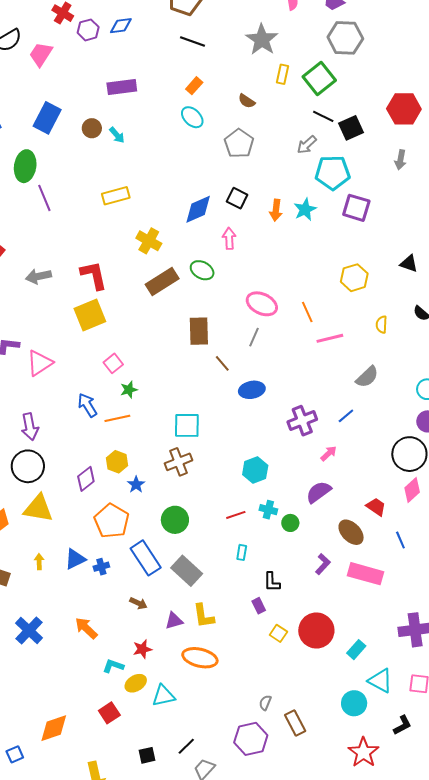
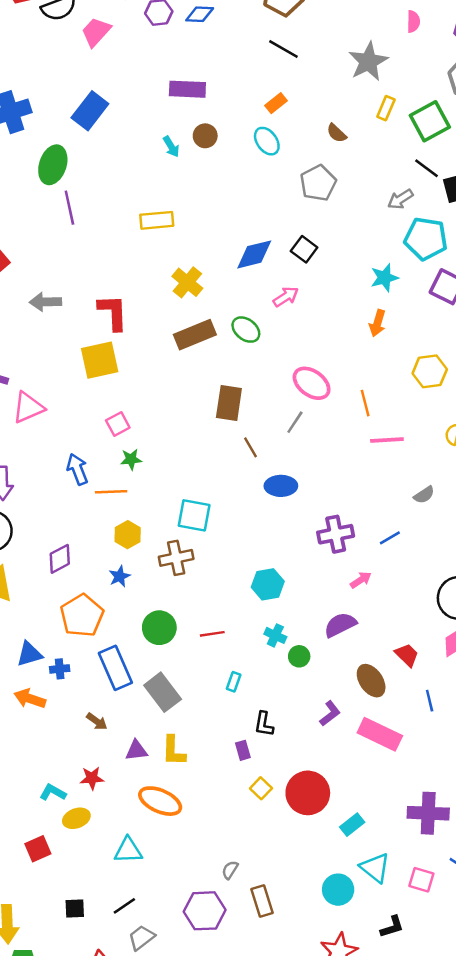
brown circle: (92, 128) -> (205, 136), moved
orange arrow: (276, 210) -> (377, 323), moved
pink arrow: (229, 238) -> (286, 297), turned 50
gray semicircle: (367, 377) -> (424, 495), size x0.7
yellow hexagon: (117, 462) -> (128, 535), moved
red line: (236, 515) -> (212, 634), moved
orange arrow: (86, 628) -> (30, 699), moved, turned -35
cyan triangle: (164, 696) -> (128, 850), moved

